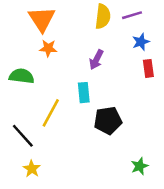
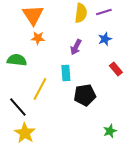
blue star: (141, 42) -> (105, 39), moved
red rectangle: (148, 68) -> (116, 69), moved, turned -32
yellow star: (32, 169) -> (25, 133), size x1.5

